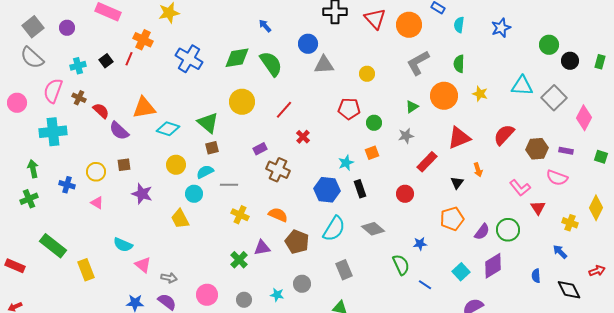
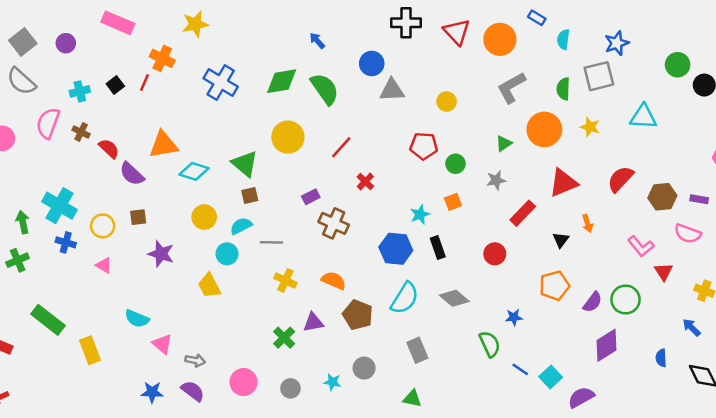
gray square: (554, 98) -> (599, 76), moved, turned 30
cyan cross: (53, 132) -> (59, 206), moved, turned 36
cyan square: (461, 272) -> (551, 377), moved

